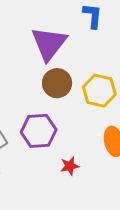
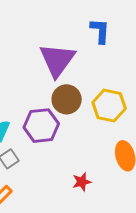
purple hexagon: (39, 131) -> (41, 126), moved

